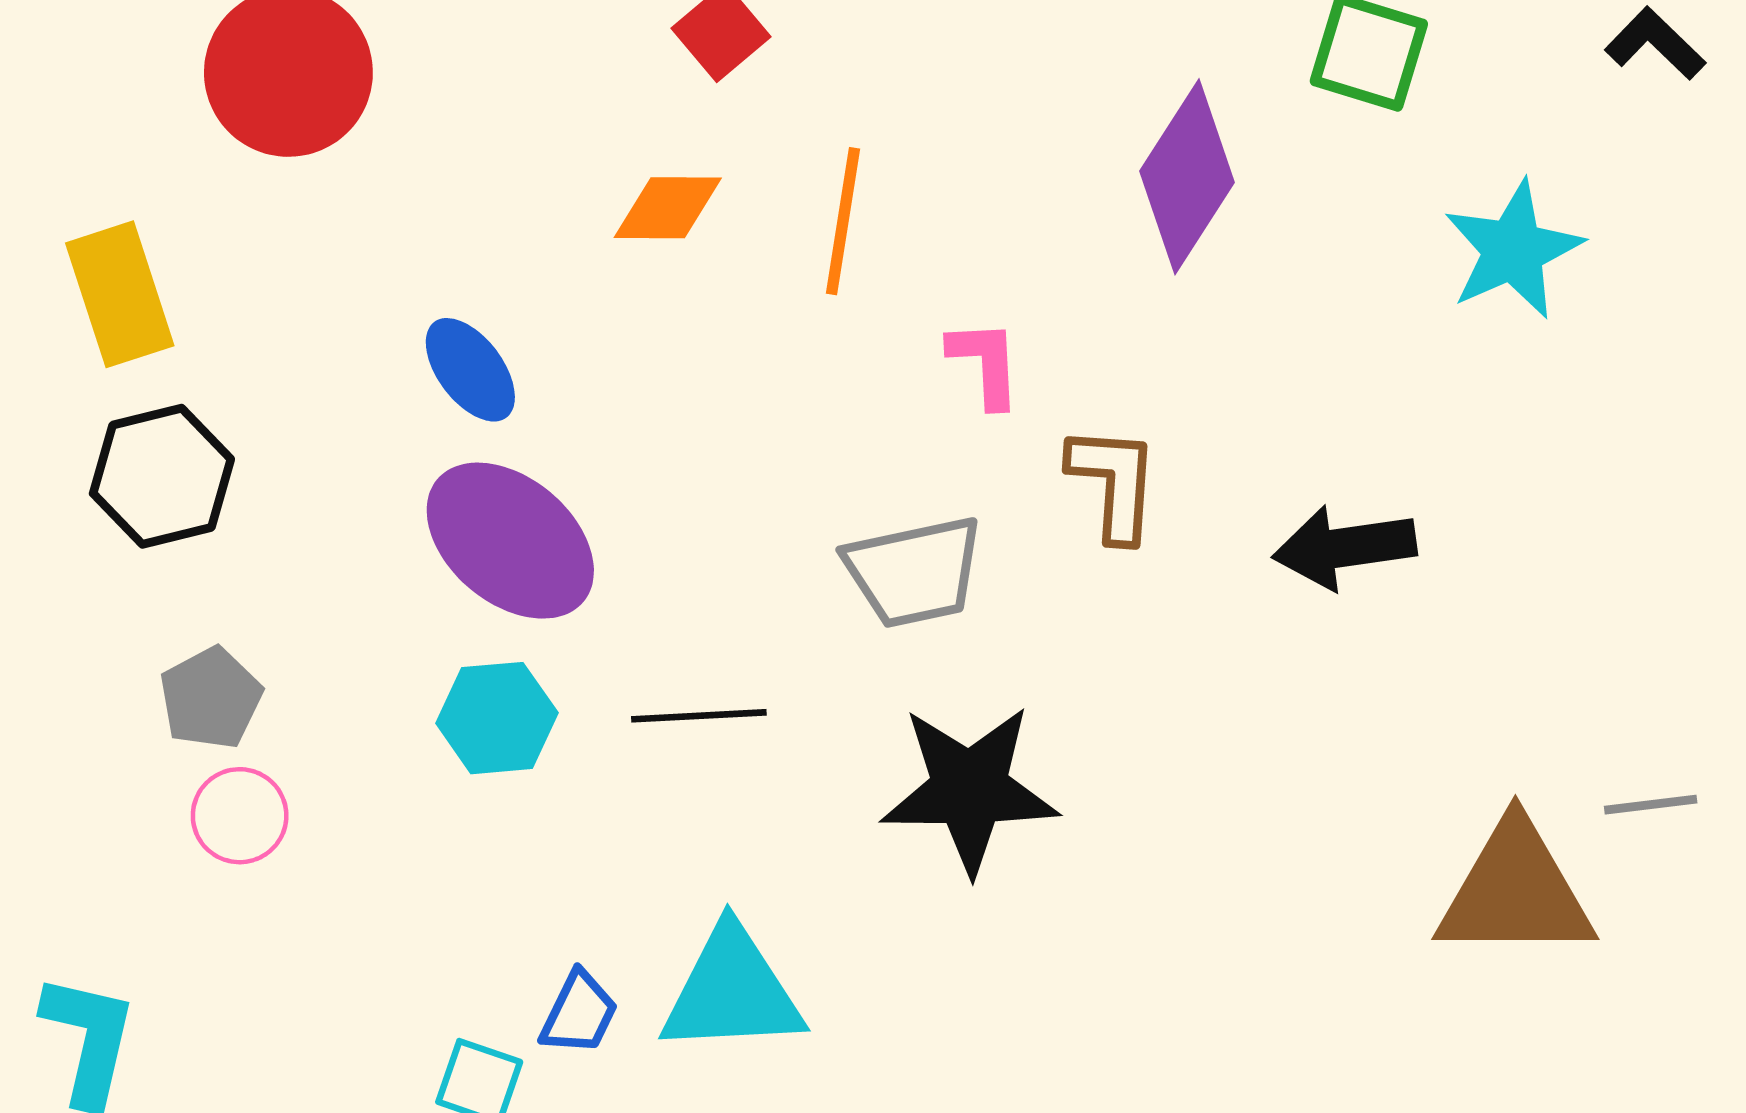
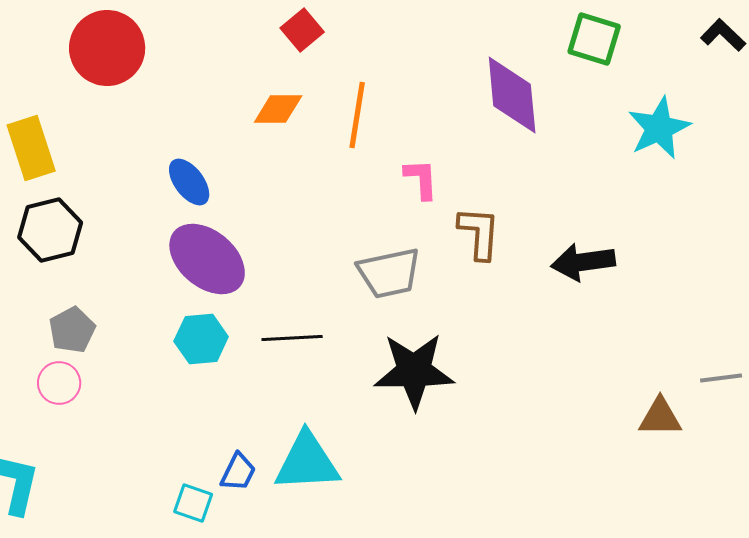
purple diamond: (1187, 177) -> (512, 95), turned -38
pink circle: (240, 816) -> (59, 383), moved
brown triangle: (1515, 891) -> (660, 417), size x0.6

